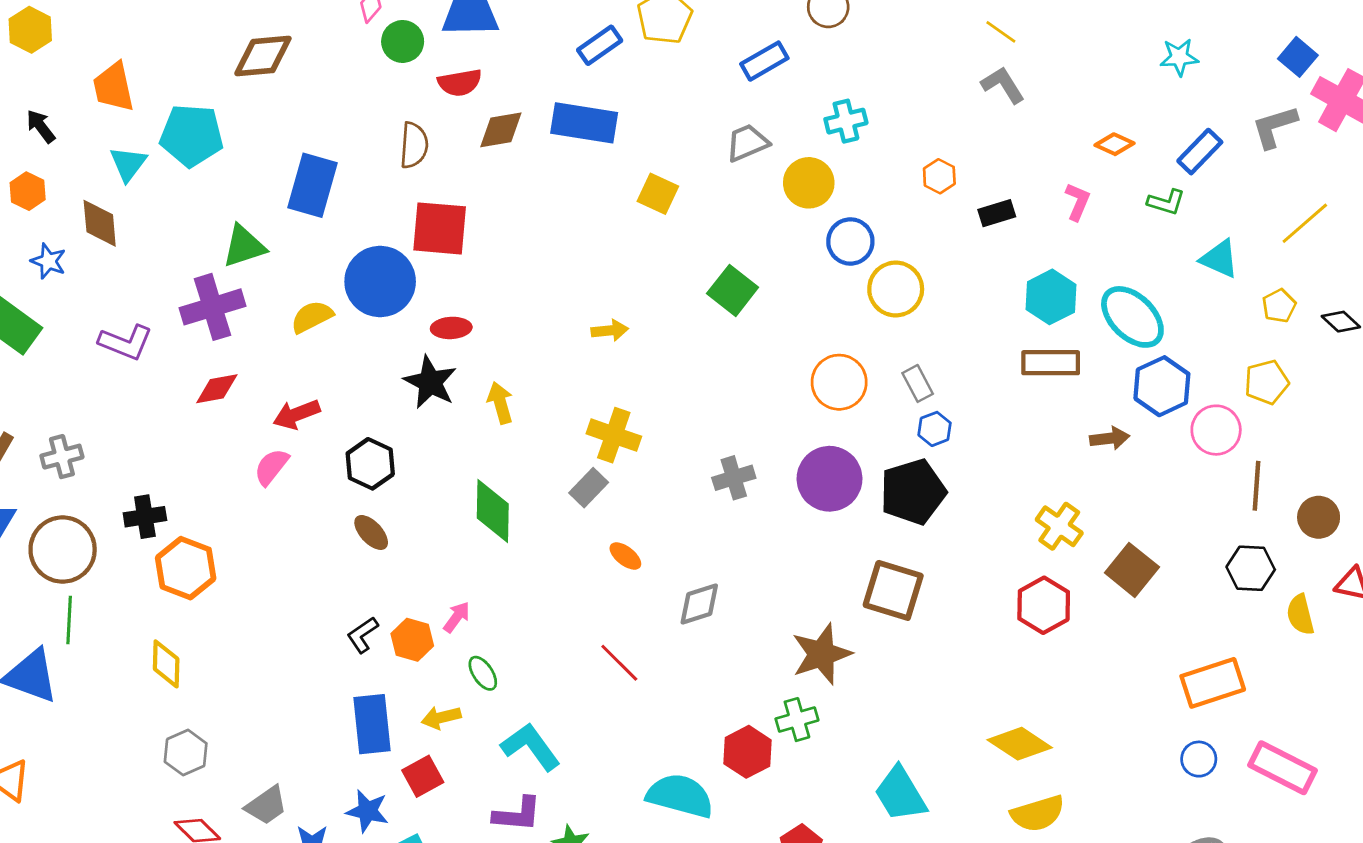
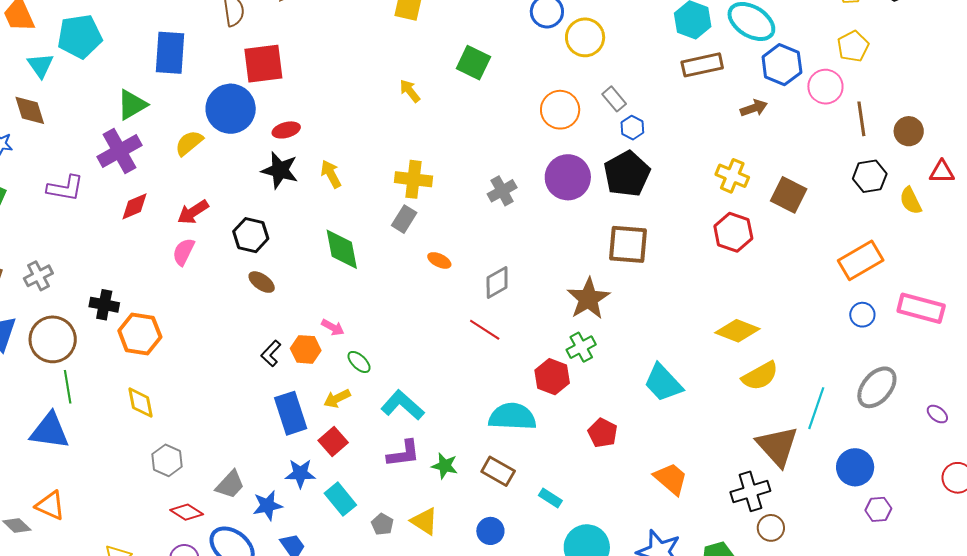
yellow arrow: (610, 330) -> (410, 91), moved, turned -110
black cross: (145, 517) -> (104, 305), turned 32
pink arrow: (457, 617) -> (333, 327), turned 95
red line: (619, 663) -> (485, 330), moved

